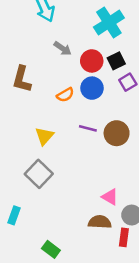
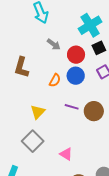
black square: (116, 61) -> (99, 48), moved
orange semicircle: (65, 95) -> (55, 80), turned -32
pink triangle: (110, 197) -> (66, 154), moved

